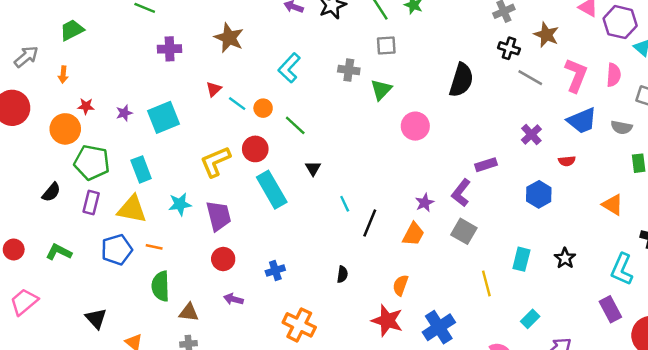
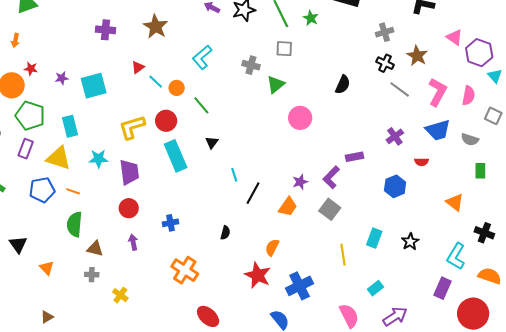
black semicircle: (461, 80) -> (343, 85), size x0.7
purple arrow: (233, 299) -> (133, 242), turned 56
purple rectangle: (610, 309) -> (442, 288), turned 45

